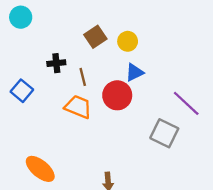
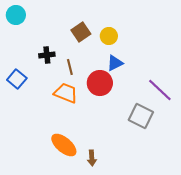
orange ellipse: (40, 169) -> (64, 145), moved

